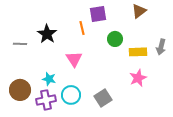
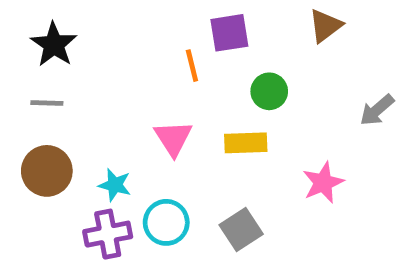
black star: (47, 34) -> (54, 44), moved
gray arrow: (161, 47) -> (377, 110), turned 35
yellow rectangle: (138, 52) -> (246, 143), moved
brown circle: (20, 90) -> (47, 171), moved

